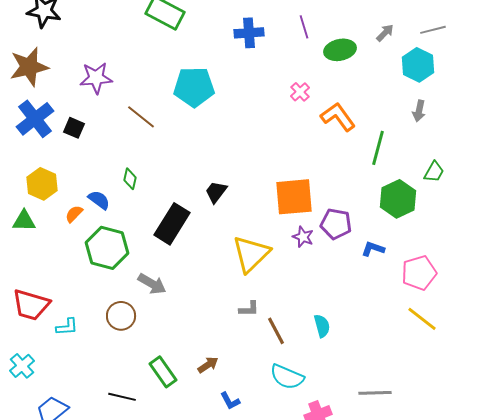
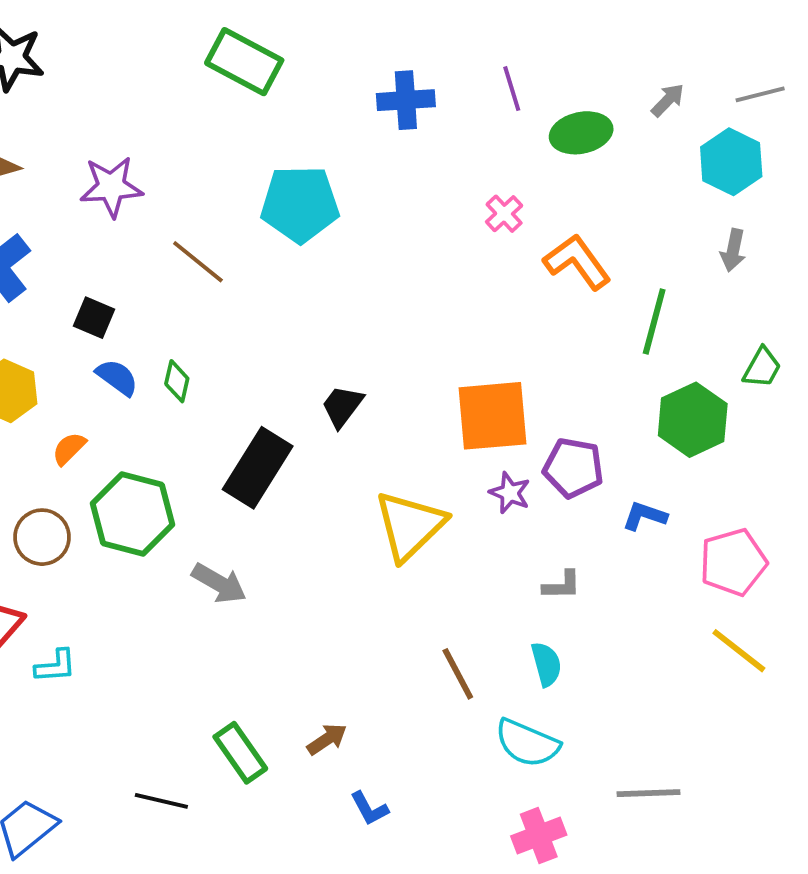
black square: (74, 128) -> (94, 318), moved
blue semicircle: (99, 200) -> (117, 377), moved
gray L-shape: (249, 309) -> (562, 585), moved
brown circle: (121, 316) -> (42, 537), moved
cyan semicircle: (287, 377) -> (527, 743), moved

